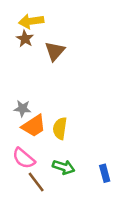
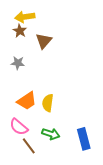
gray star: (22, 108) -> (18, 63), moved
blue rectangle: (105, 173) -> (84, 139), size x1.5

